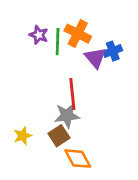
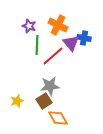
green line: (58, 42) -> (37, 45), moved
blue cross: (113, 51) -> (84, 38), turned 32
red line: (72, 94) -> (53, 56), moved, turned 55

